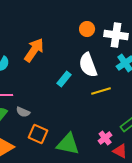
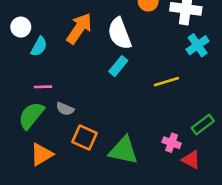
white semicircle: (88, 65) -> (120, 34), moved
pink cross: (105, 138) -> (172, 143), turned -32

